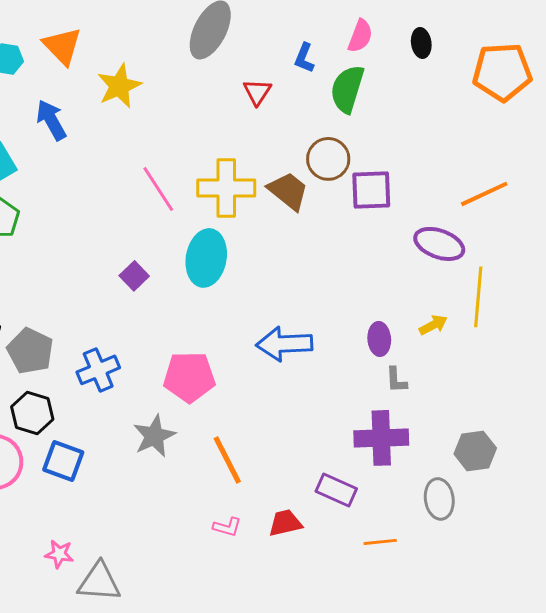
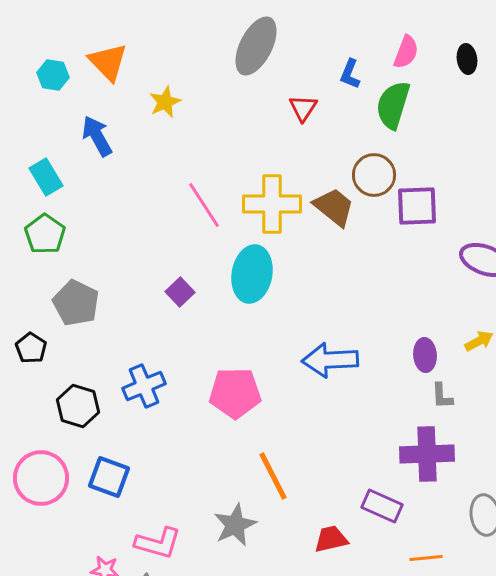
yellow star: (119, 86) -> (165, 102), size x0.7
gray pentagon: (30, 351) -> (76, 303), moved
black hexagon: (32, 413) -> (78, 406), moved
gray star: (154, 436) -> (235, 525), moved
pink L-shape: (227, 527) -> (158, 543), moved, size x1.6

